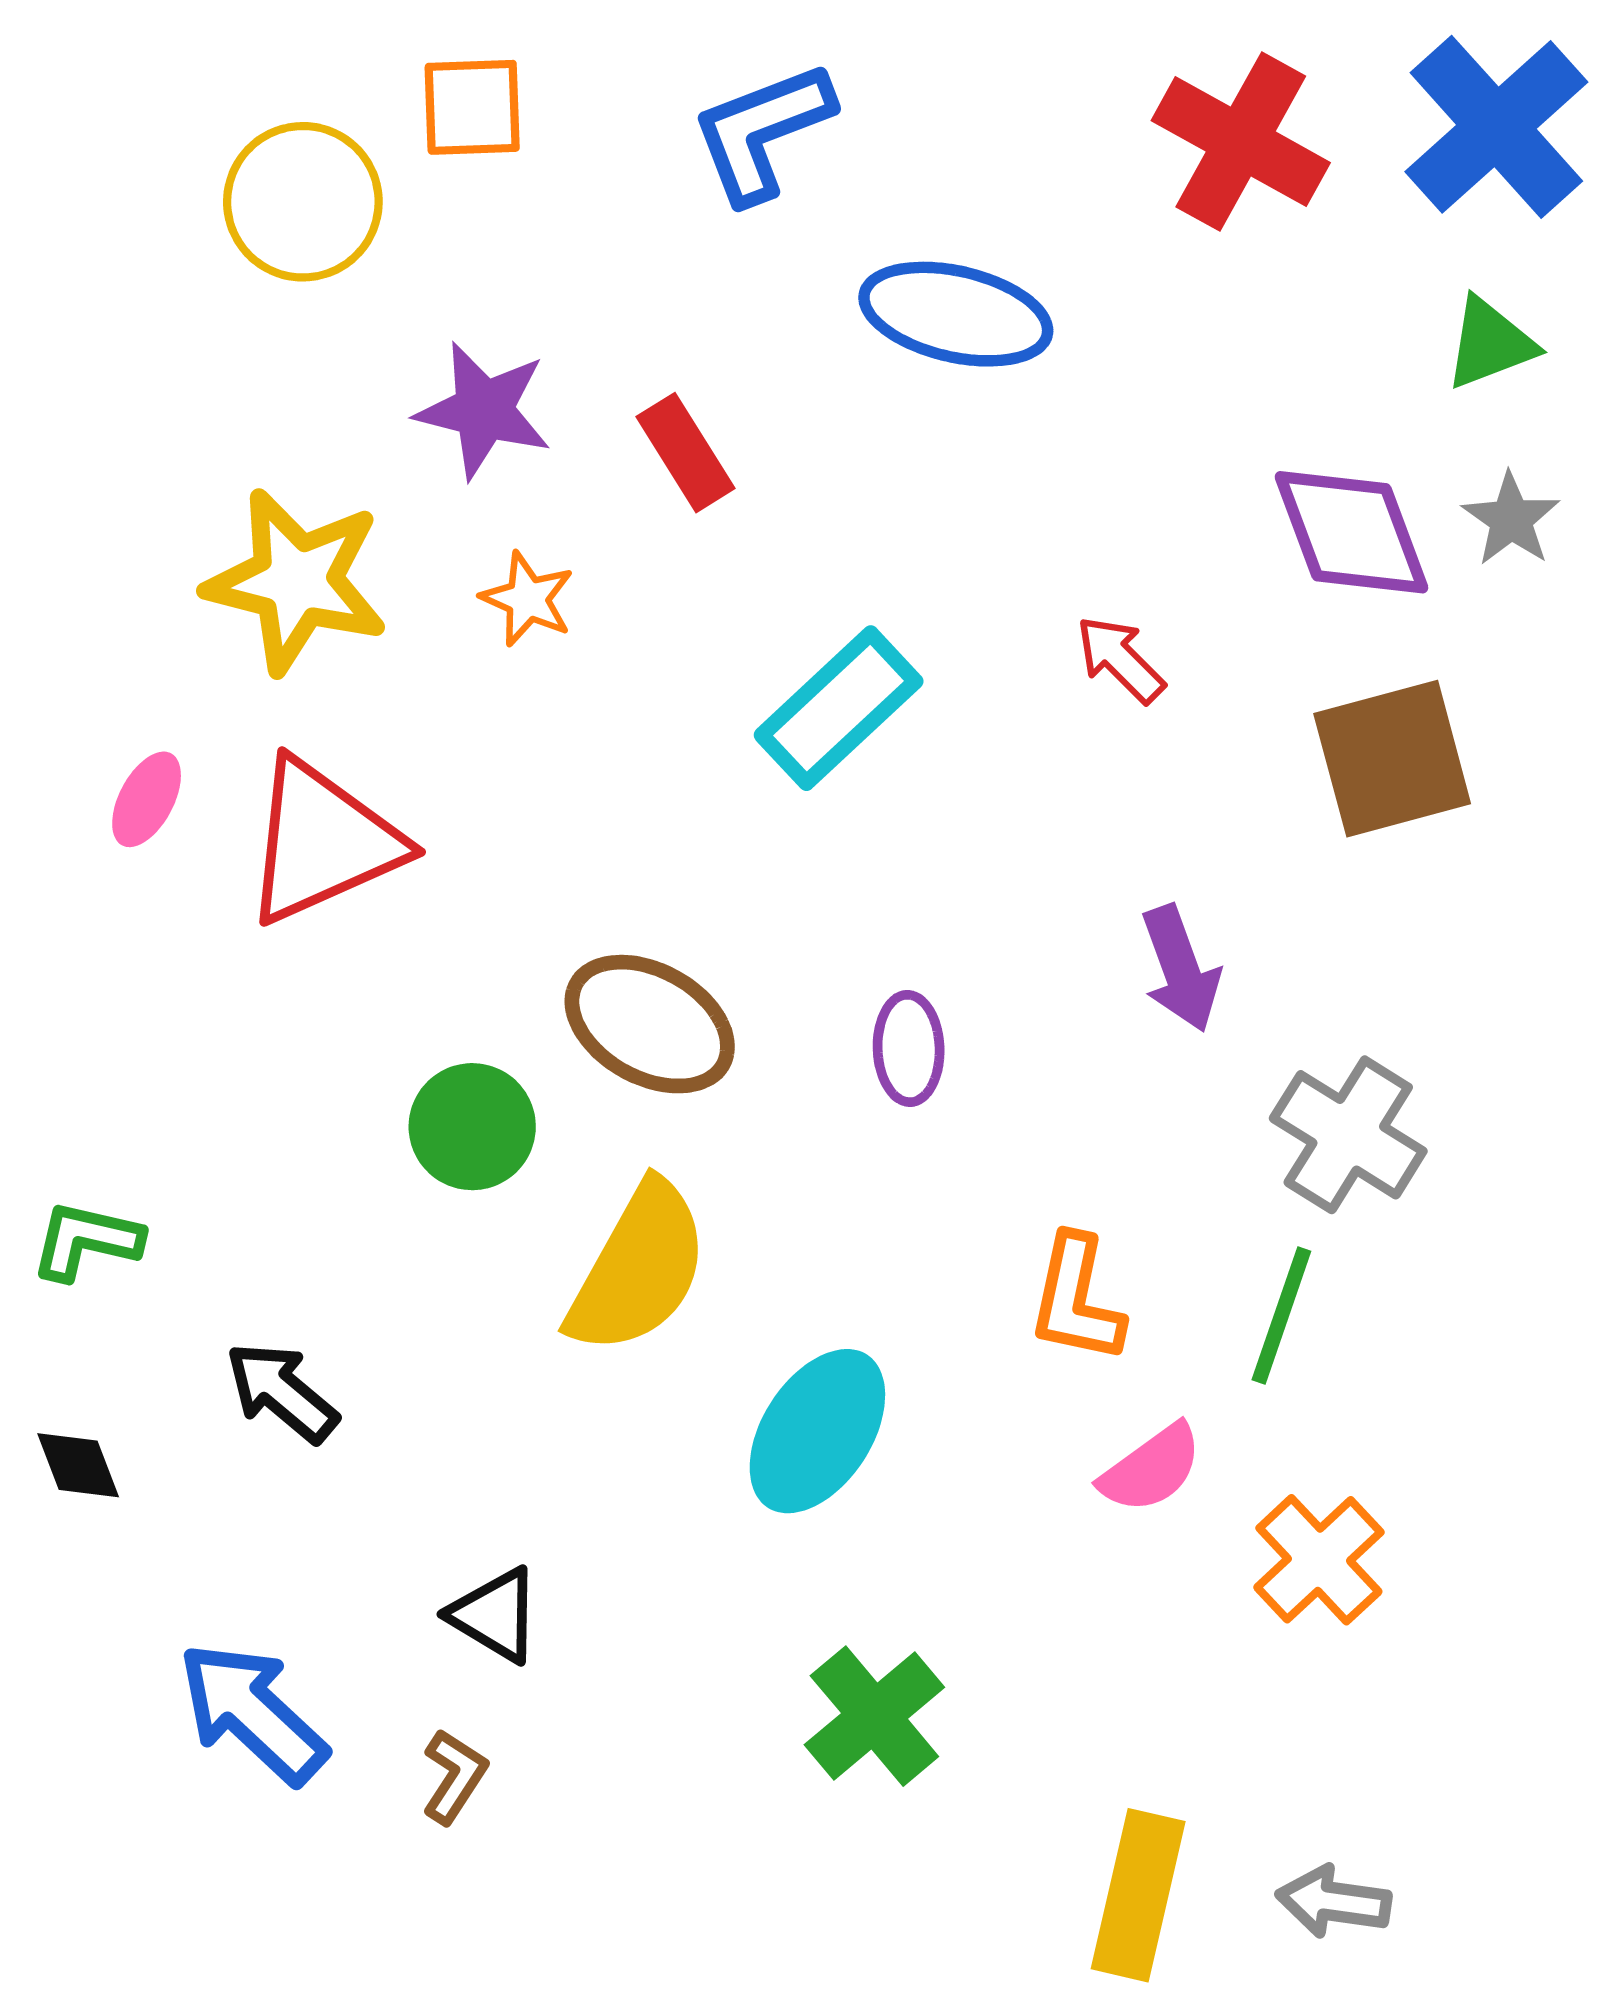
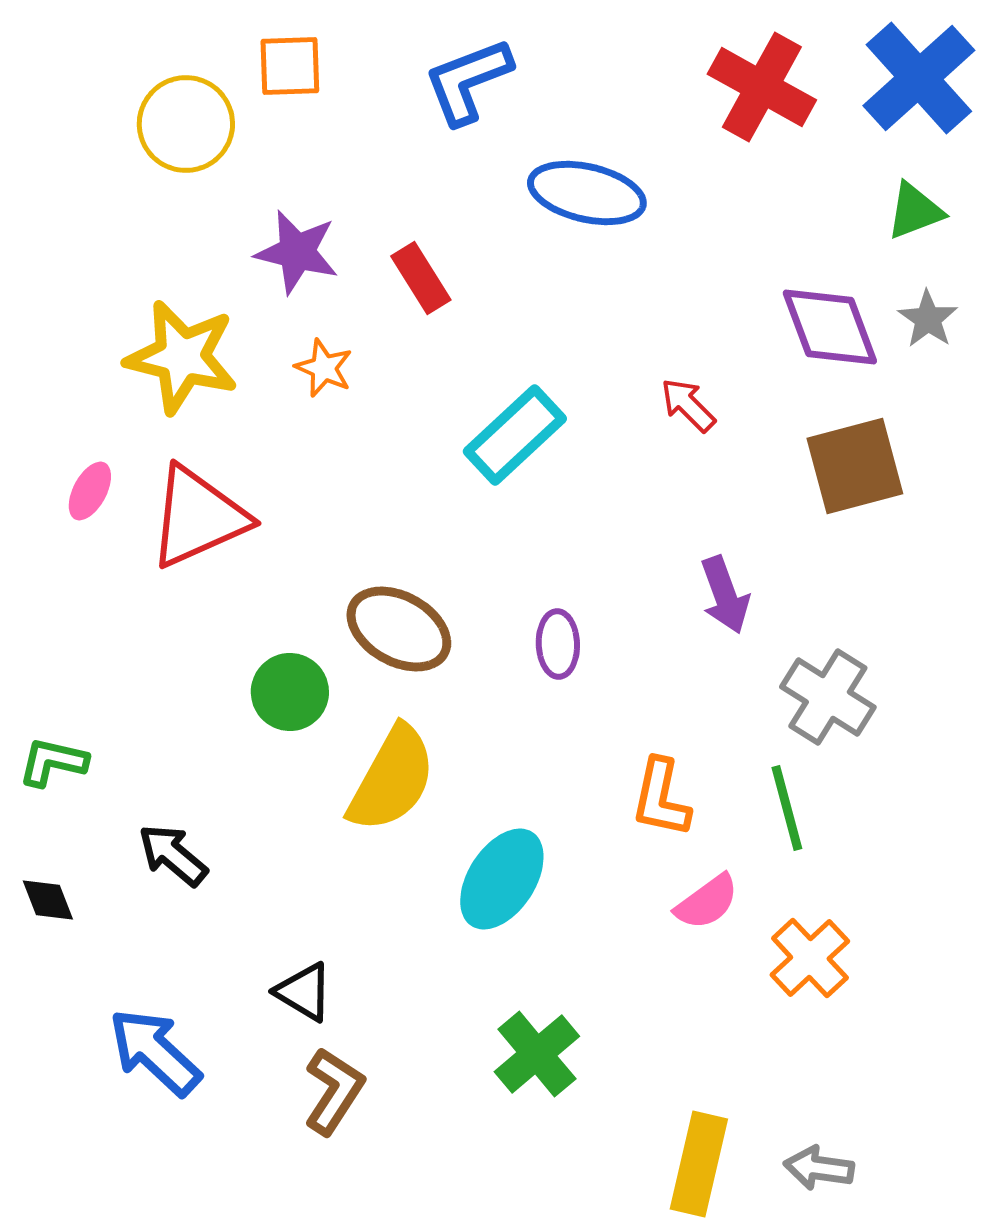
green line: (1281, 1316) -> (787, 808), turned -34
brown L-shape: (454, 1776) -> (334, 1091), moved, size x1.5

